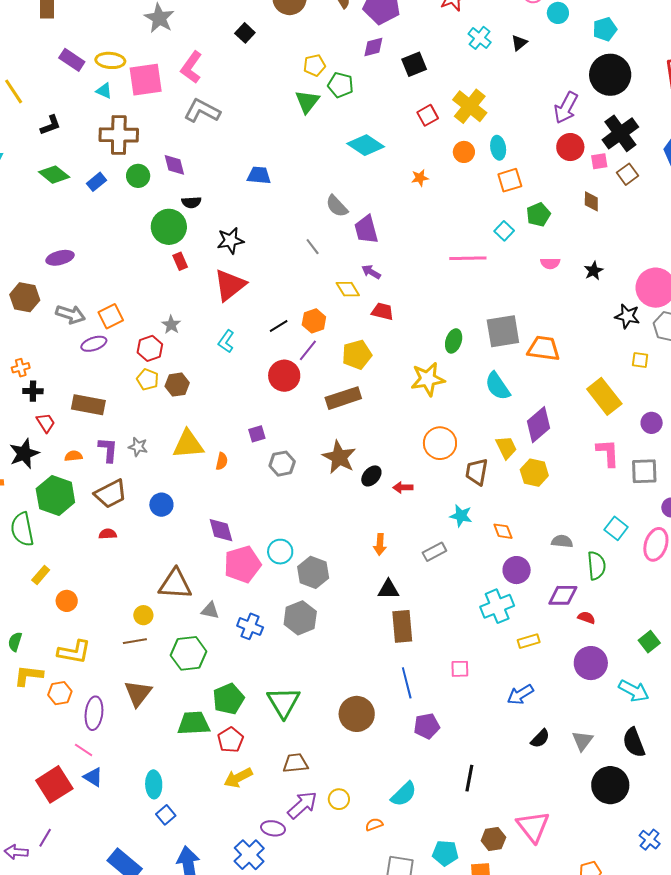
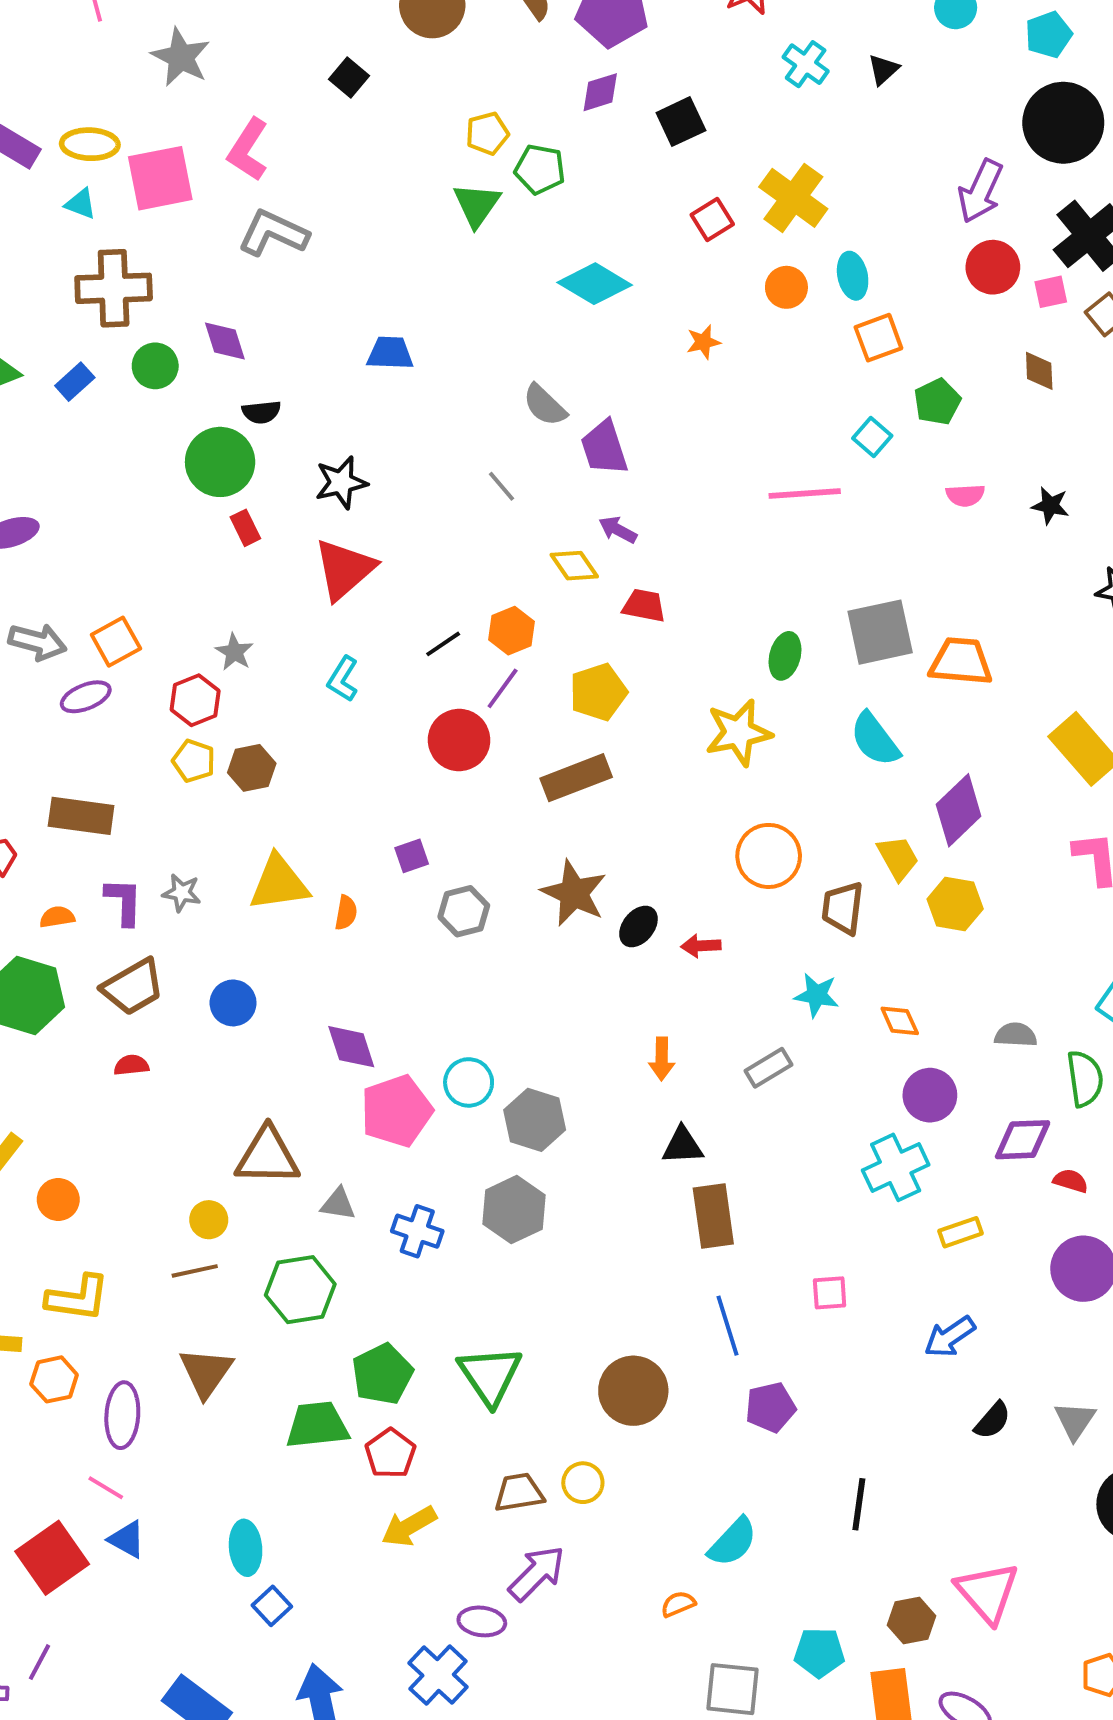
black star: (594, 271) -> (1050, 506), turned -30
yellow circle: (339, 799) -> (583, 1483), moved

